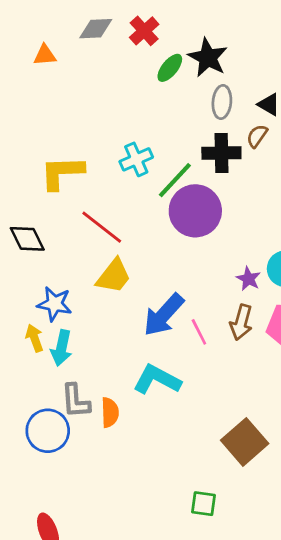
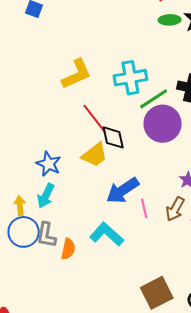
green ellipse: (170, 68) -> (170, 20), turned 35
cyan cross: (136, 159) -> (130, 78), size x1.4
yellow L-shape: (62, 173) -> (77, 74), turned 144
black diamond: (27, 239) -> (113, 137), moved
yellow arrow: (34, 338) -> (20, 206), moved
blue circle: (48, 431) -> (24, 232), moved

